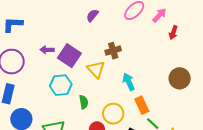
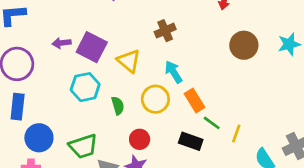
brown cross: (113, 51) -> (165, 31), moved
brown circle: (180, 78) -> (244, 45), moved
yellow circle: (113, 114) -> (155, 99), moved

